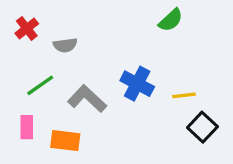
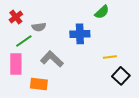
blue cross: (137, 84) -> (80, 34), moved, turned -30
green line: (40, 85) -> (24, 41), moved
pink rectangle: (27, 127) -> (16, 64), moved, size x1.5

